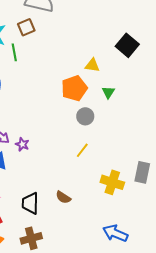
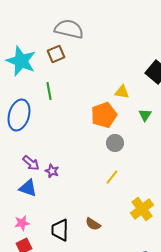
green line: (14, 52) -> (49, 91), moved
green triangle: (108, 92) -> (145, 115), moved
yellow cross: (112, 182) -> (142, 209), turned 35

